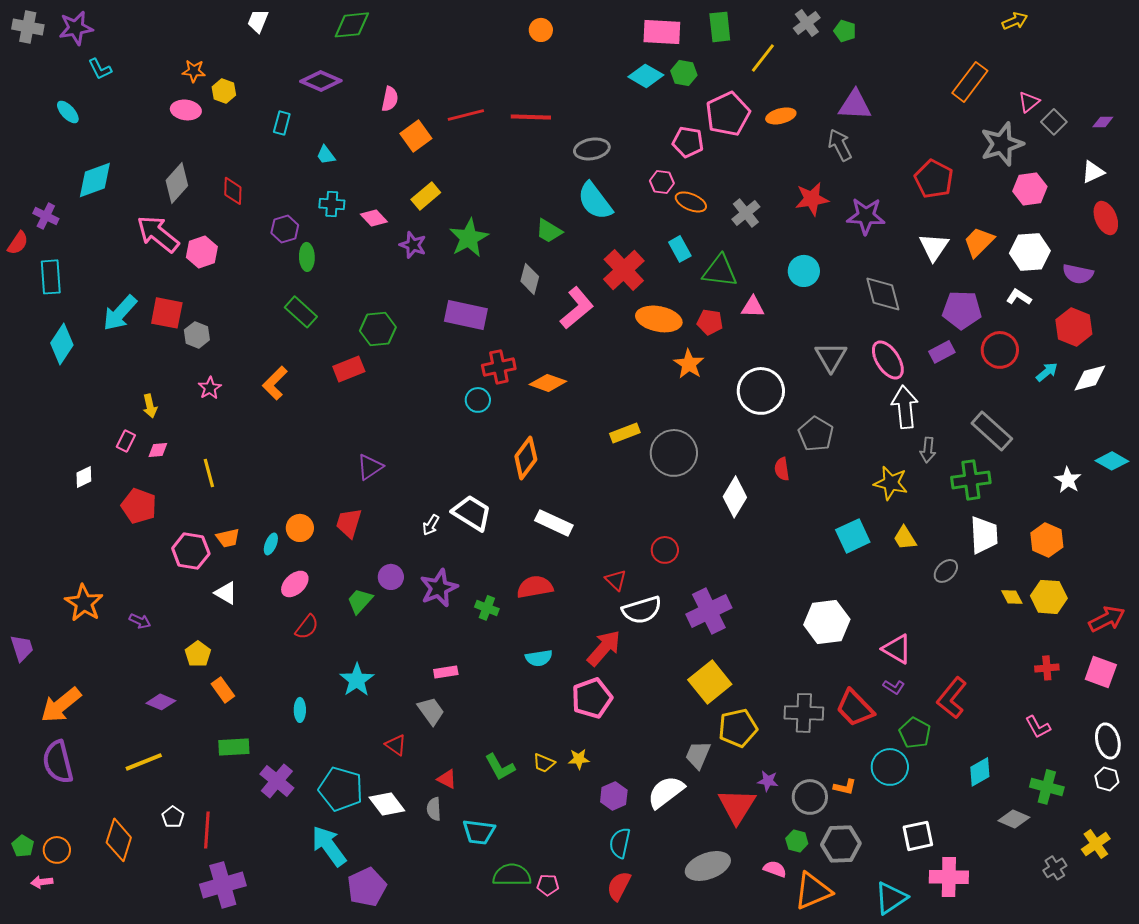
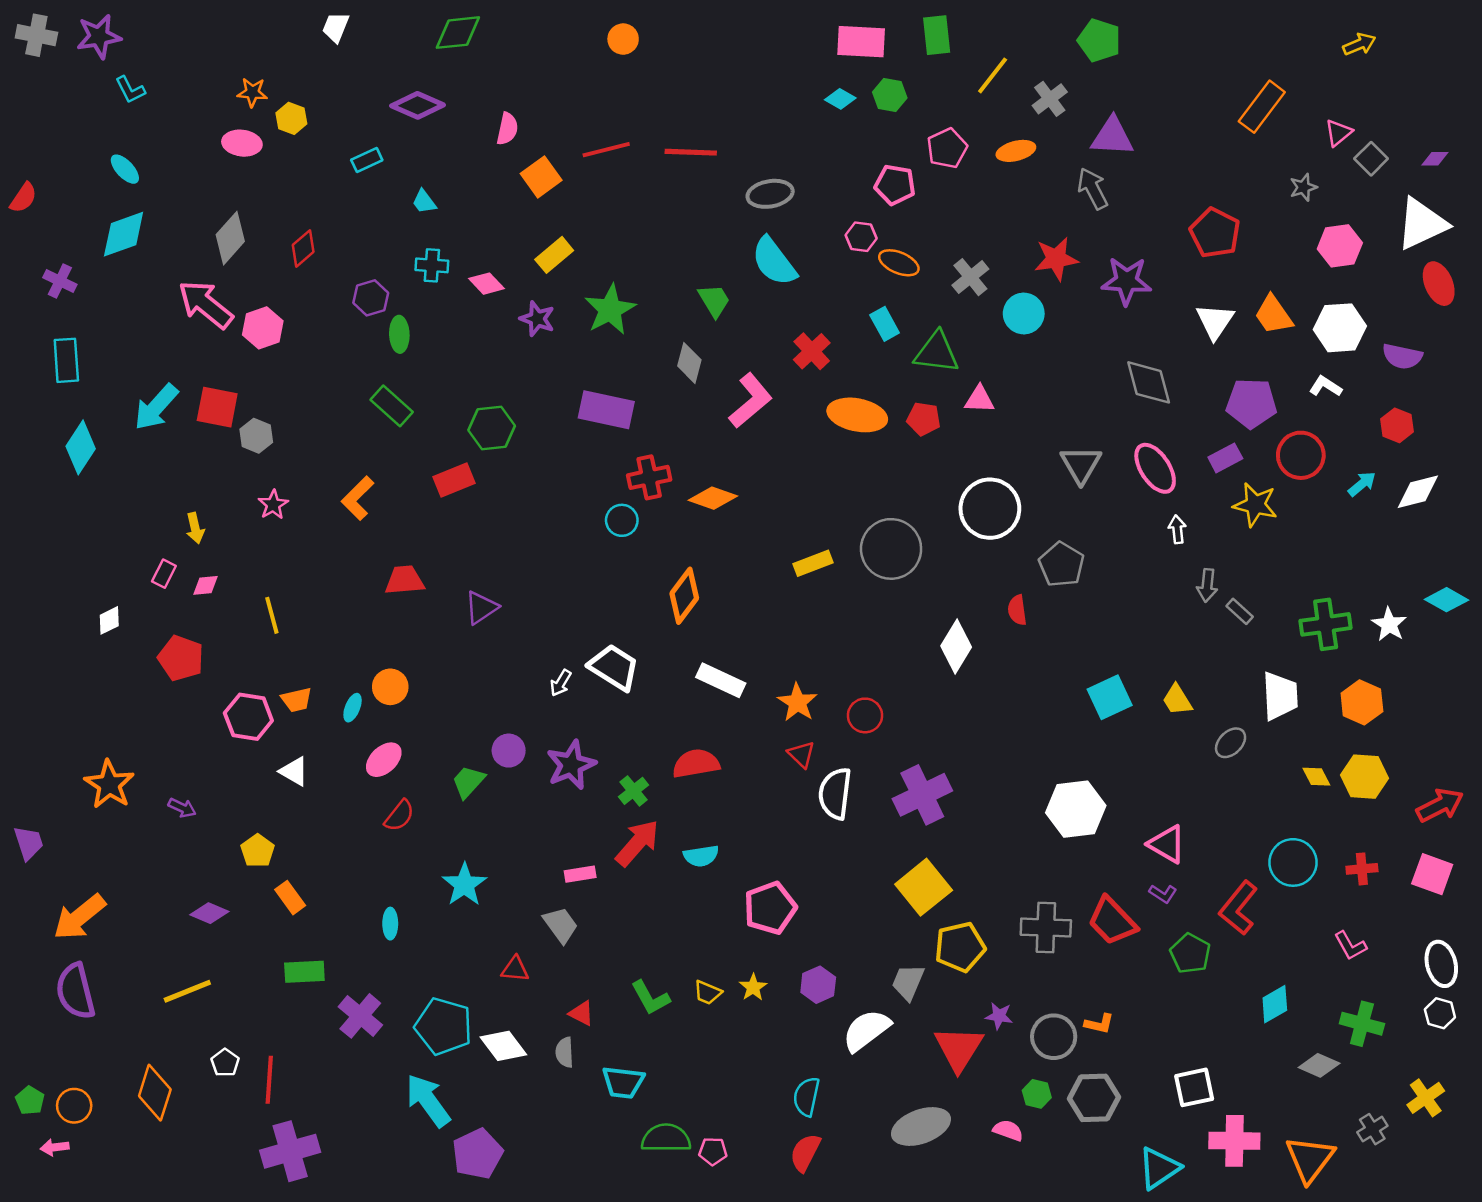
yellow arrow: (1015, 21) -> (1359, 44), moved
gray cross: (807, 23) -> (1050, 99), moved
orange circle: (541, 30) -> (623, 39), moved
green pentagon: (845, 31) -> (1099, 40), size x1.5
cyan diamond: (646, 76) -> (840, 99), size x0.7
cyan ellipse: (68, 112) -> (125, 169), moved
pink pentagon: (728, 114) -> (947, 148), size x0.7
cyan rectangle: (282, 123) -> (367, 160), turned 50
gray star: (1002, 144) -> (1303, 187), size x0.5
white triangle: (1093, 172) -> (1422, 224), size x1.8
red diamond: (233, 191) -> (303, 248), turned 48
green trapezoid: (549, 231) -> (714, 300), turned -152
orange trapezoid: (979, 242) -> (1273, 315), turned -80
red semicircle: (18, 243) -> (23, 198), moved
red cross: (624, 270) -> (812, 351), size x0.7
cyan circle: (804, 271) -> (1024, 313), moved
red hexagon: (1074, 327) -> (1397, 425), size x0.7
orange star: (689, 364) -> (797, 702), moved
white arrow: (905, 407) -> (1177, 529), size x0.5
gray rectangle: (992, 431) -> (1240, 611), moved, size x0.5
gray circle: (674, 453) -> (891, 549), moved
green cross: (971, 480) -> (1326, 624), moved
yellow star: (891, 483) -> (1255, 505), moved
red trapezoid: (349, 523) -> (405, 580), moved, turned 68
green cross: (487, 608) -> (633, 791), turned 30
white semicircle: (642, 610) -> (835, 793), turned 114
red arrow: (604, 648) -> (637, 843), moved
red triangle: (396, 745) -> (515, 969), turned -30
yellow star: (579, 759) -> (753, 987), turned -30
cyan circle: (890, 767) -> (1293, 862), moved
purple hexagon: (614, 796) -> (818, 985), moved
orange triangle: (813, 891) -> (1310, 1159), moved, turned -30

